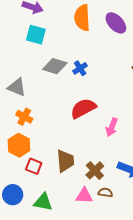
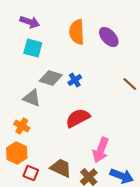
gray triangle: (17, 87) -> (32, 98), moved
pink arrow: (112, 127) -> (101, 150), moved, size x1.4
brown trapezoid: (65, 161) -> (61, 168), turned -60

